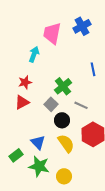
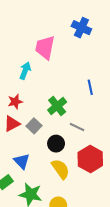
blue cross: (82, 26) -> (81, 28), moved, turned -36
gray square: (51, 104) -> (34, 126), moved
blue triangle: (38, 142) -> (22, 161), moved

